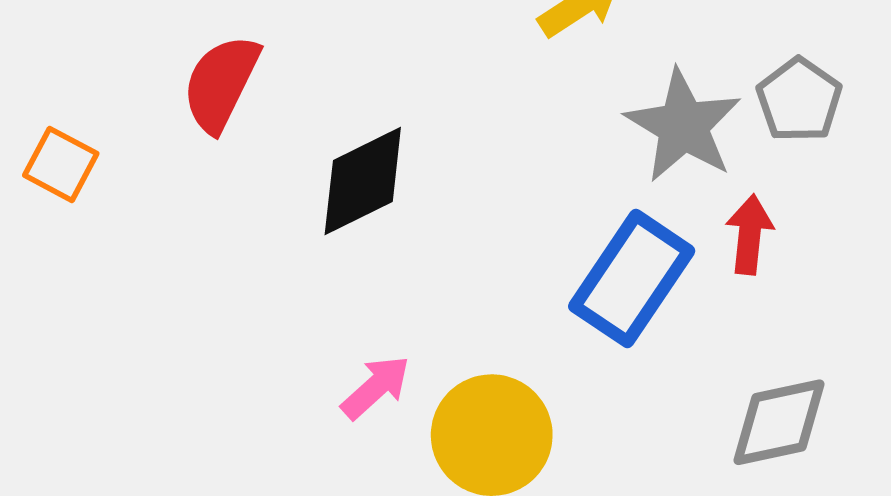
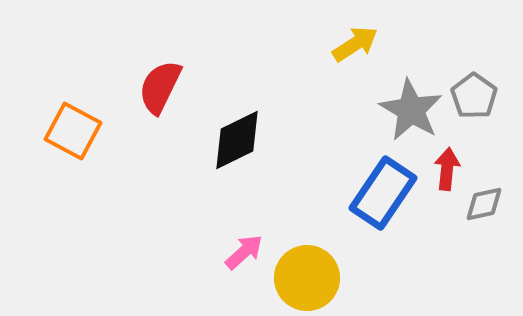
orange square: (61, 164) -> (73, 131), size x1.4
gray diamond: (779, 422) -> (484, 204), moved, size x0.7

